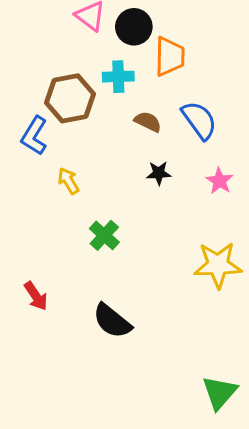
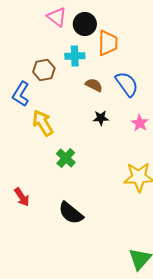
brown hexagon: (70, 98) -> (44, 70), size x0.7
yellow arrow: (68, 181) -> (43, 123), size x1.5

